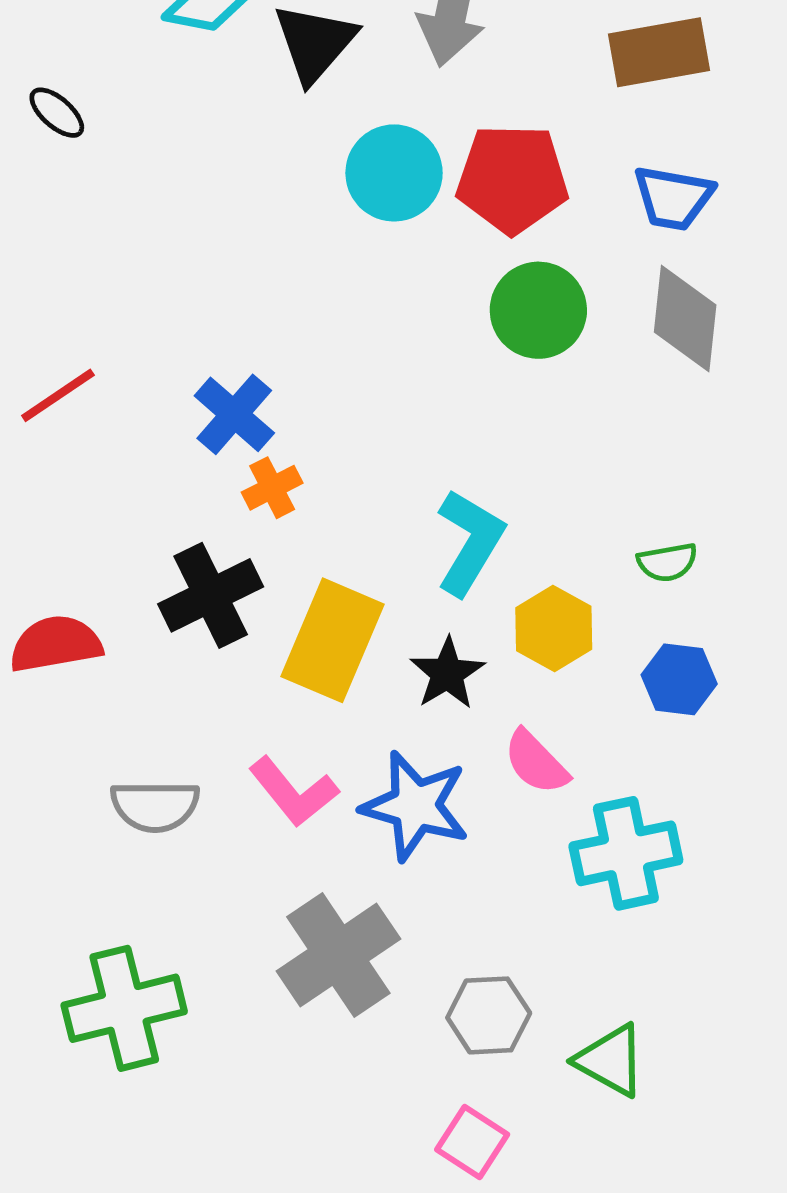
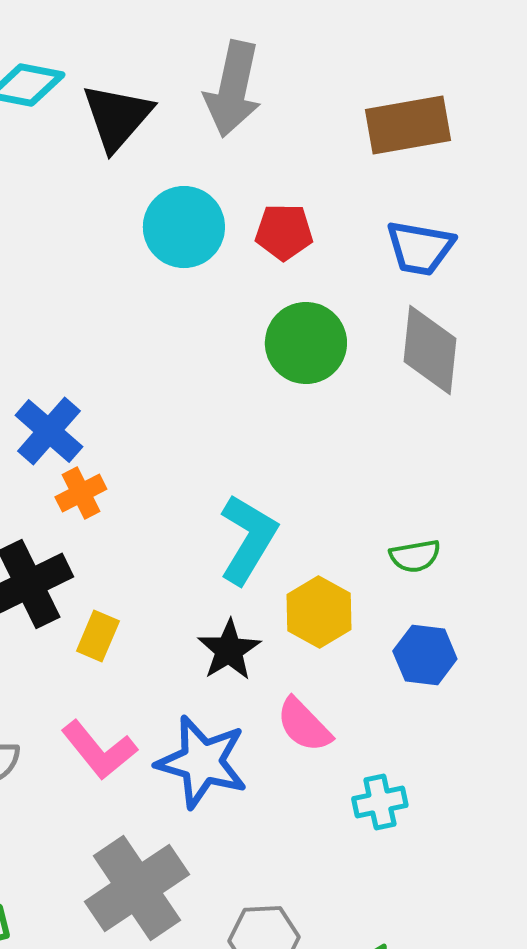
red pentagon: (512, 179) -> (284, 232), size x0.6
yellow rectangle: (332, 640) -> (98, 636), moved, size x0.5
cyan cross: (626, 853) -> (380, 802), size x0.6

